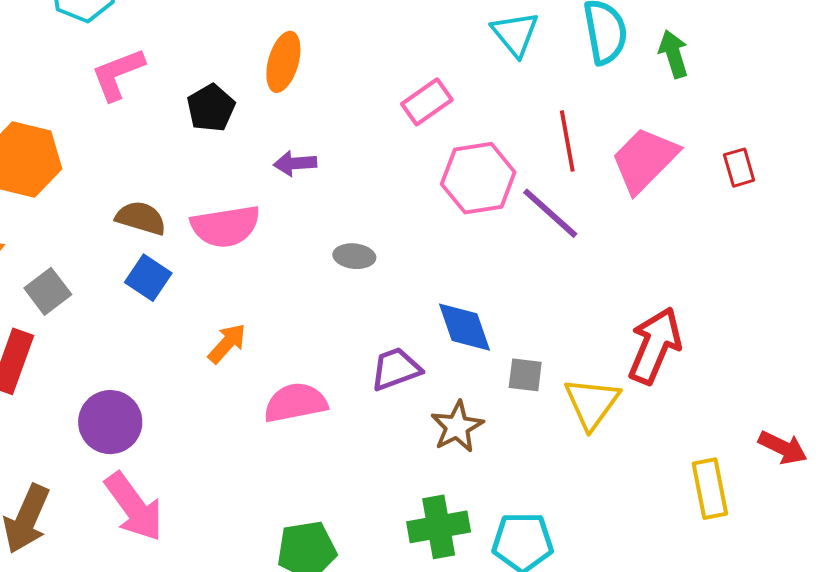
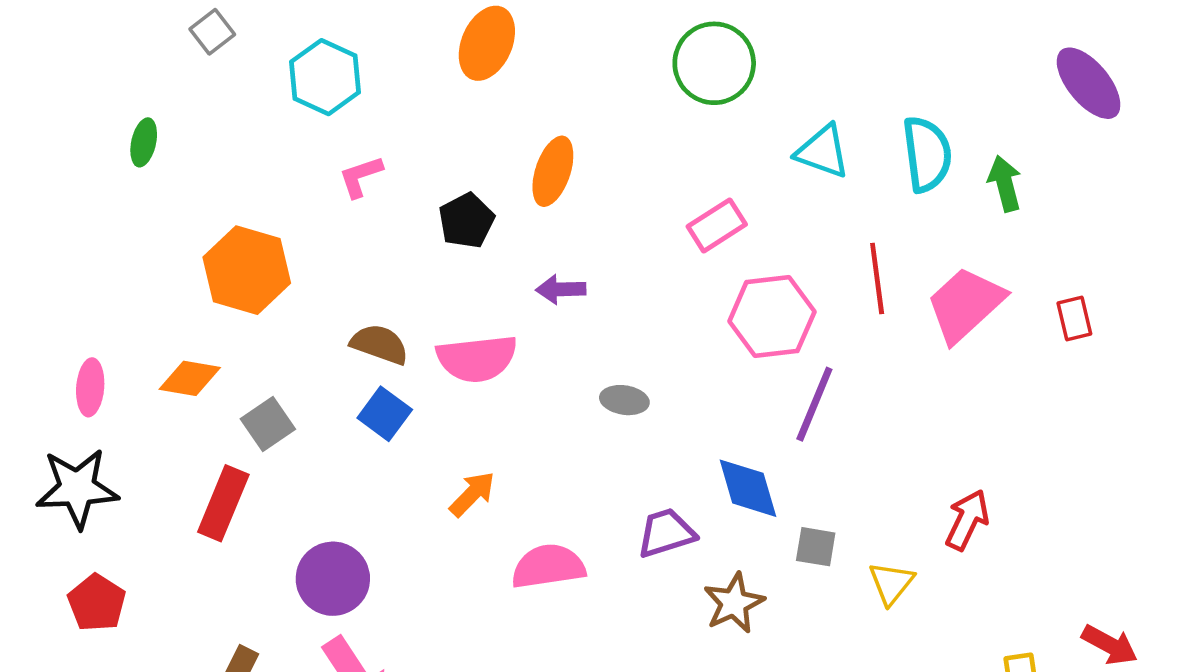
cyan triangle: (515, 34) -> (823, 152), turned -34
pink L-shape: (118, 74) -> (361, 176), size x0.7
purple line: (550, 213) -> (814, 404), moved, turned 68
red arrow: (655, 346) -> (967, 520), size x0.7
yellow triangle: (592, 403) -> (891, 583), size x0.7

